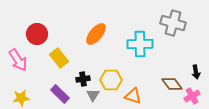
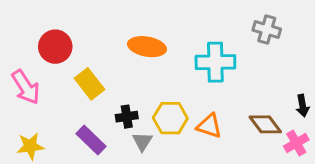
gray cross: (173, 23) -> (267, 30), size x0.7
orange ellipse: (96, 34) -> (147, 47), turned 60
orange triangle: (133, 96) -> (209, 126), moved

